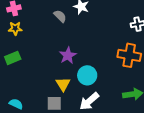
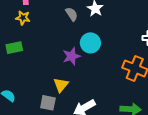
cyan circle: (87, 75) -> (90, 43), moved

